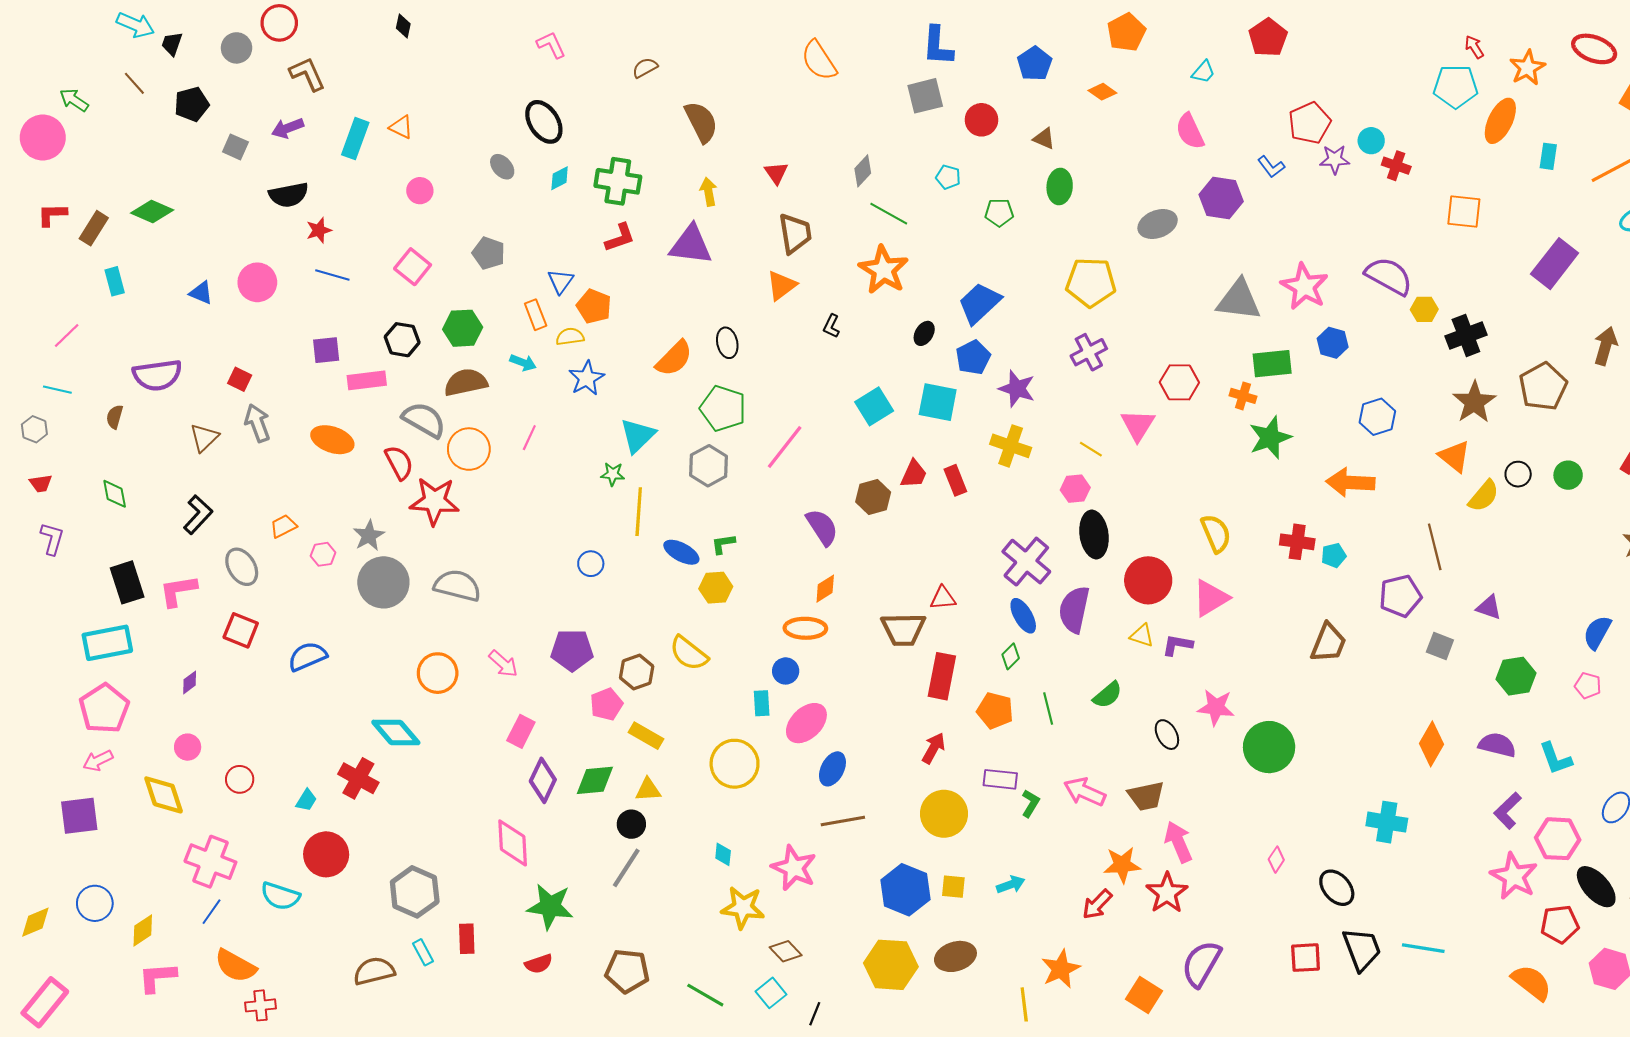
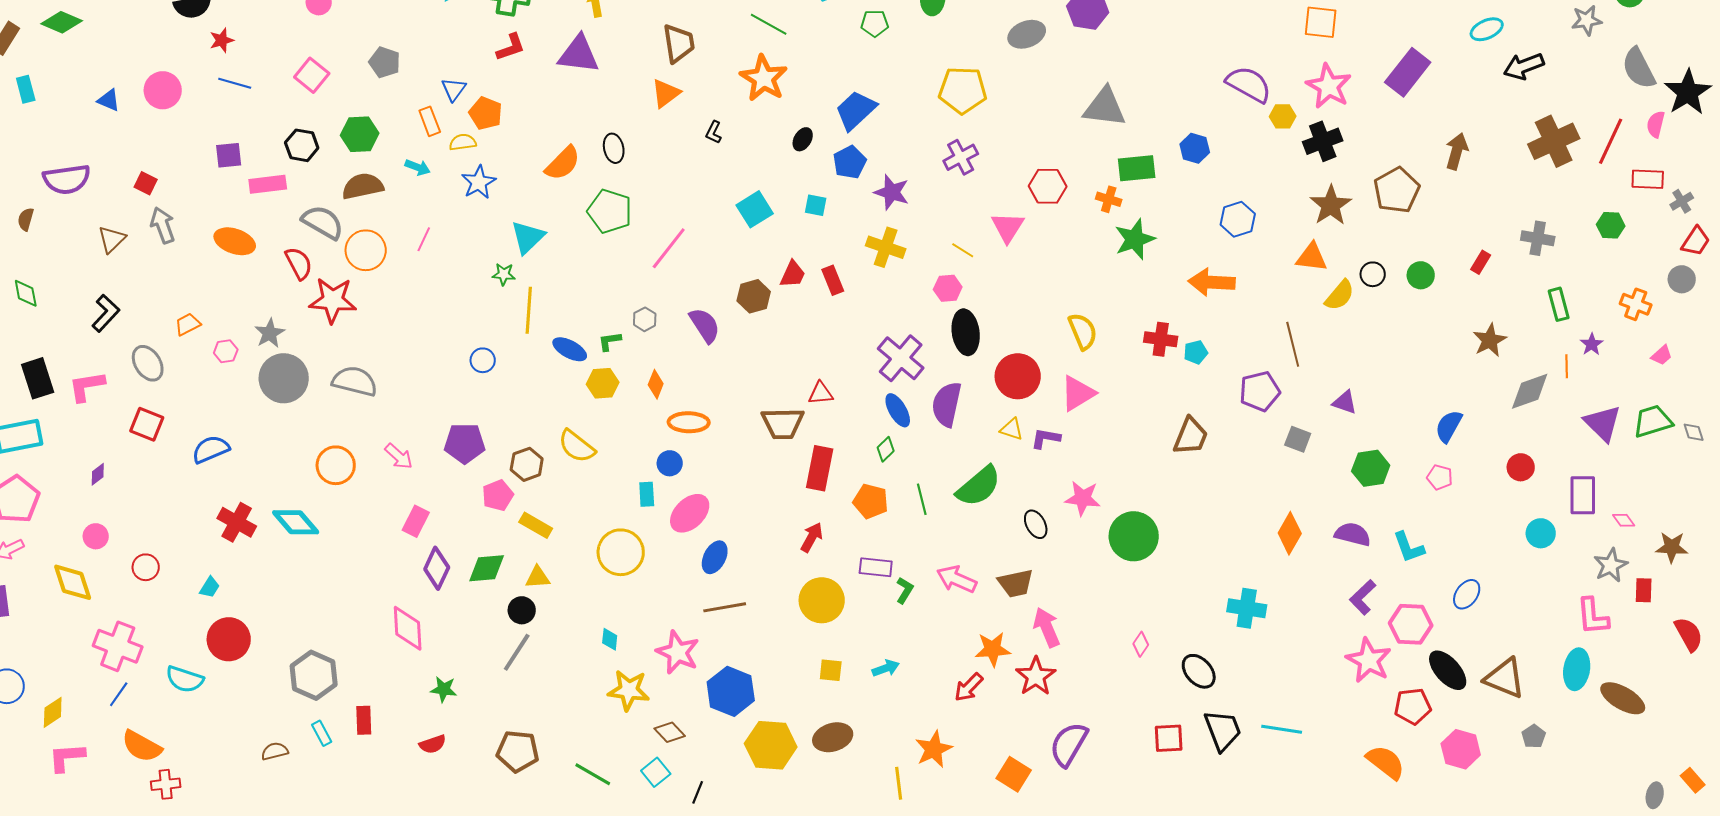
pink star: (1304, 287) -> (1329, 86), moved
cyan square: (938, 402) -> (816, 205), size x0.6
orange triangle: (1454, 456) -> (1312, 257), turned -32
gray hexagon: (708, 466) -> (645, 319), moved, size x0.6
orange diamond: (825, 589) -> (656, 384), moved, turned -36
green semicircle: (1108, 695) -> (979, 486), size x1.6
red cross: (358, 778) -> (237, 522), moved
blue hexagon: (905, 890) -> (731, 691), moved
green star: (550, 906) -> (444, 689), size x0.6
brown semicircle: (374, 971) -> (275, 751), size x0.7

